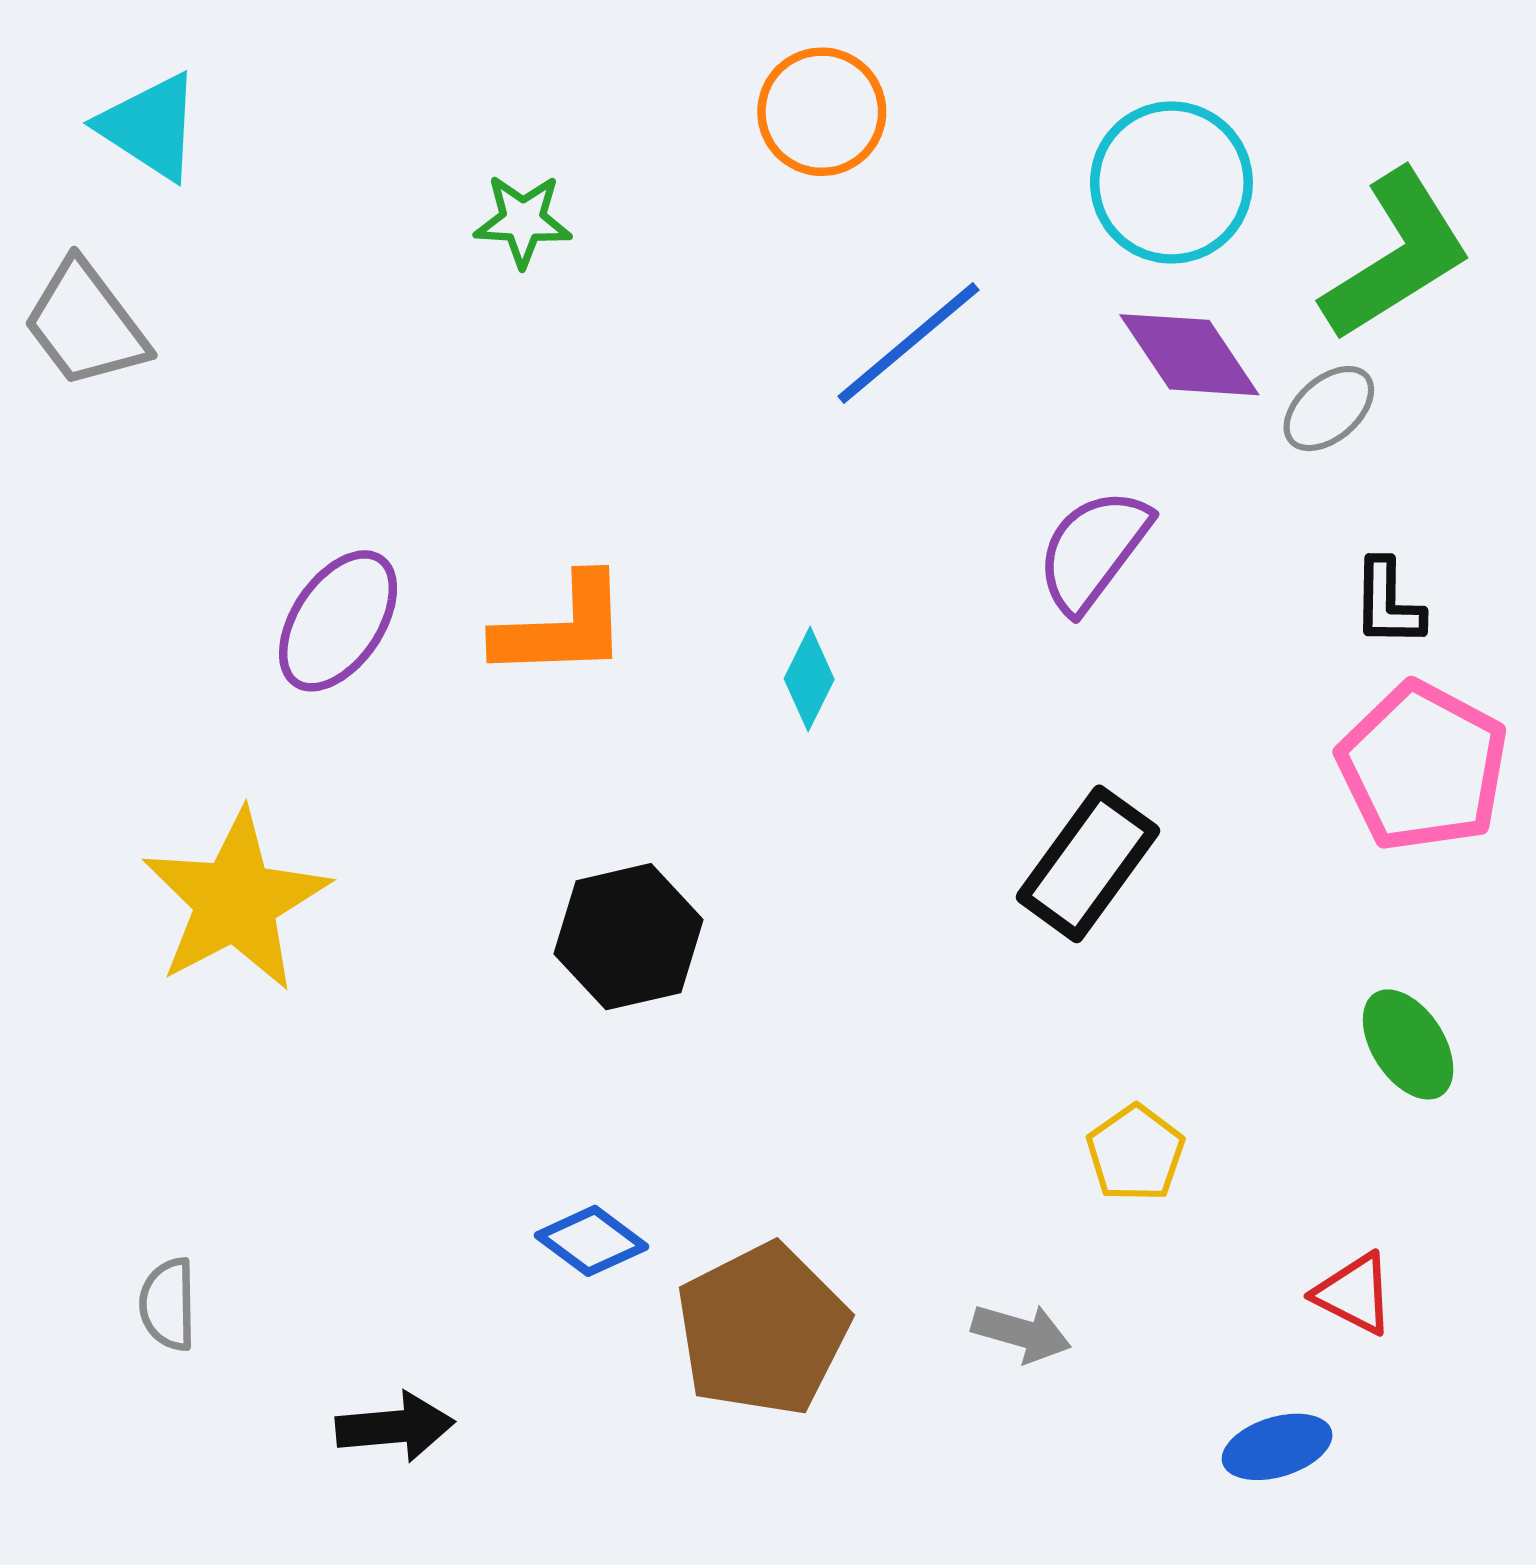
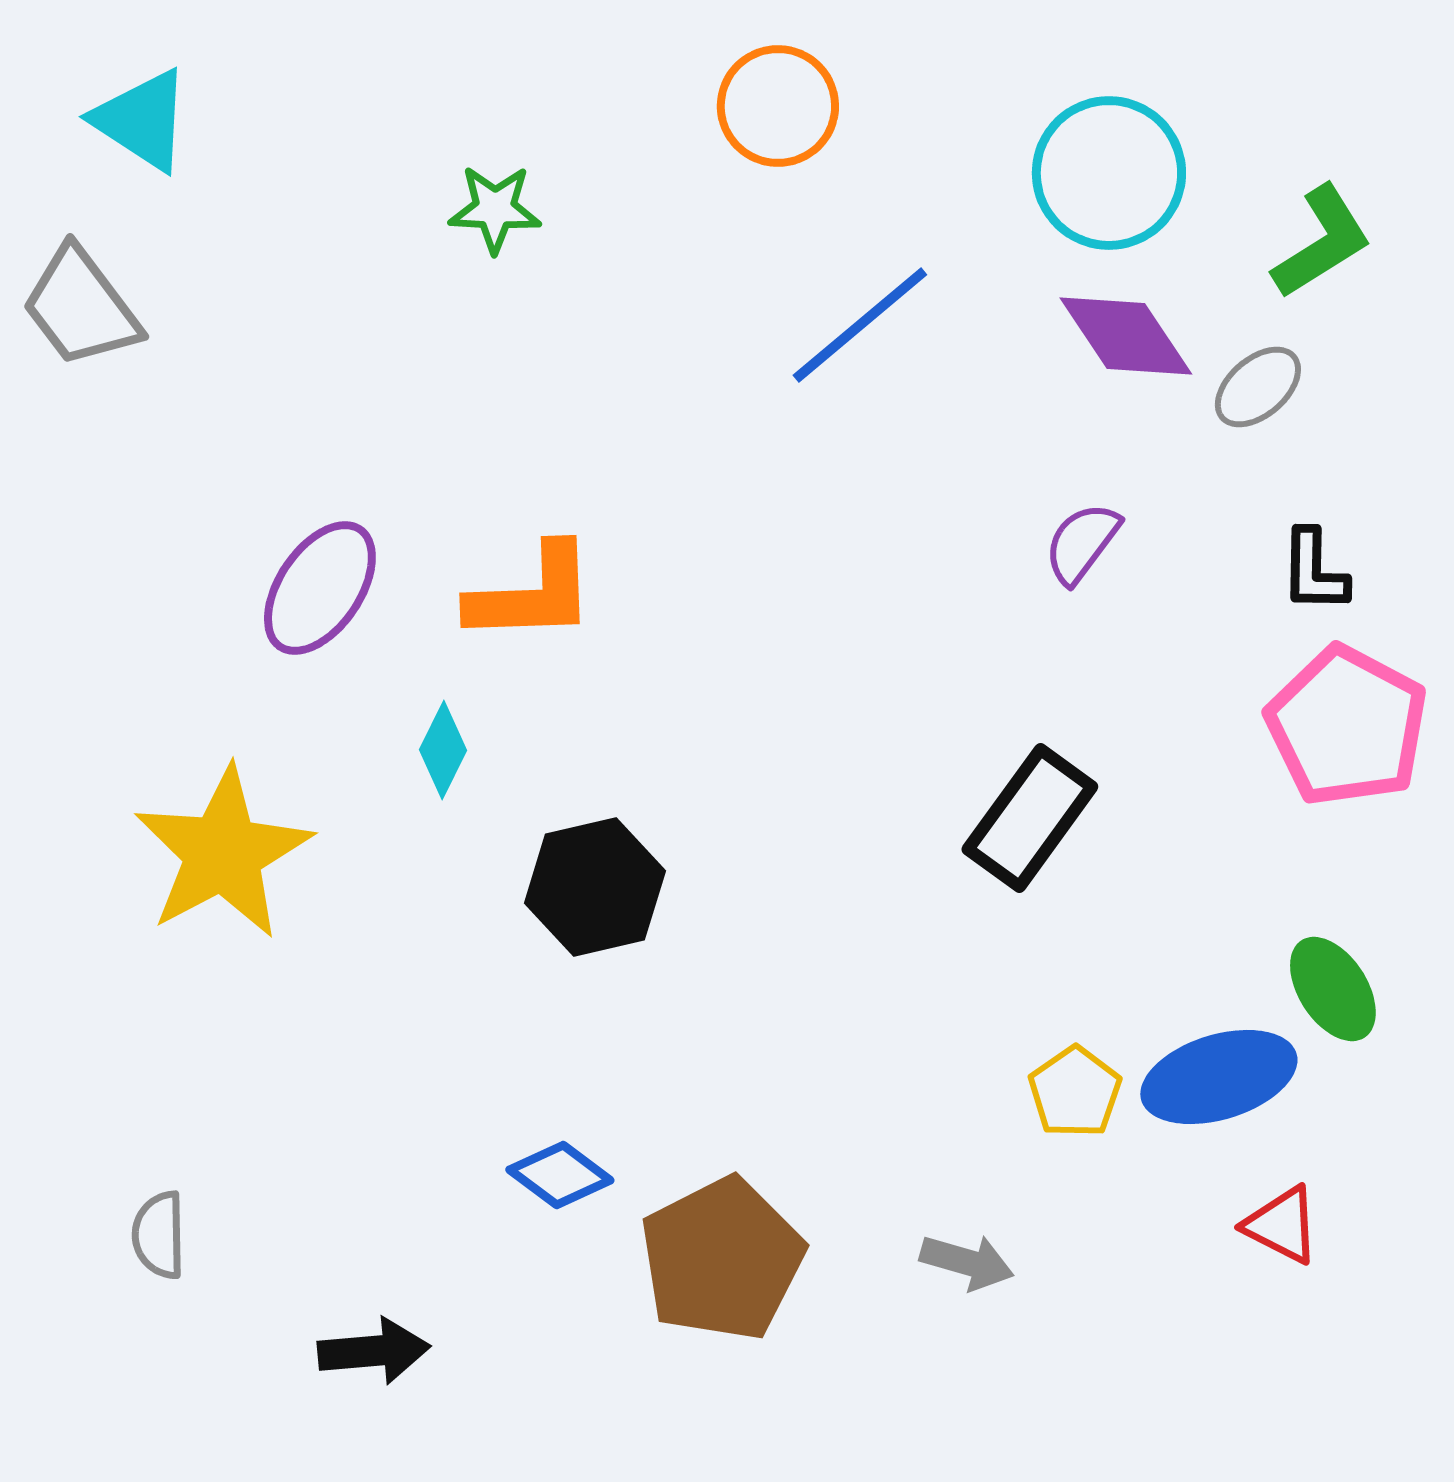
green L-shape: (1396, 255) -> (1322, 242), size x0.7
purple semicircle: (1093, 550) -> (1082, 543), moved, size x0.7
cyan diamond: (809, 679) -> (443, 750), moved
blue ellipse: (1277, 1447) -> (1219, 1077), moved, size x1.5

